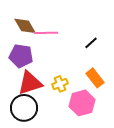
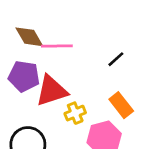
red triangle: (30, 83) -> (52, 91), moved

